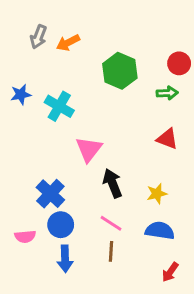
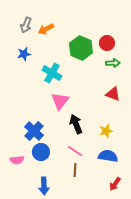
red circle: (179, 63) -> (107, 43), moved
blue star: (21, 94) -> (24, 54), moved
cyan cross: (59, 106) -> (52, 73), moved
blue arrow: (65, 259) -> (44, 186), moved

